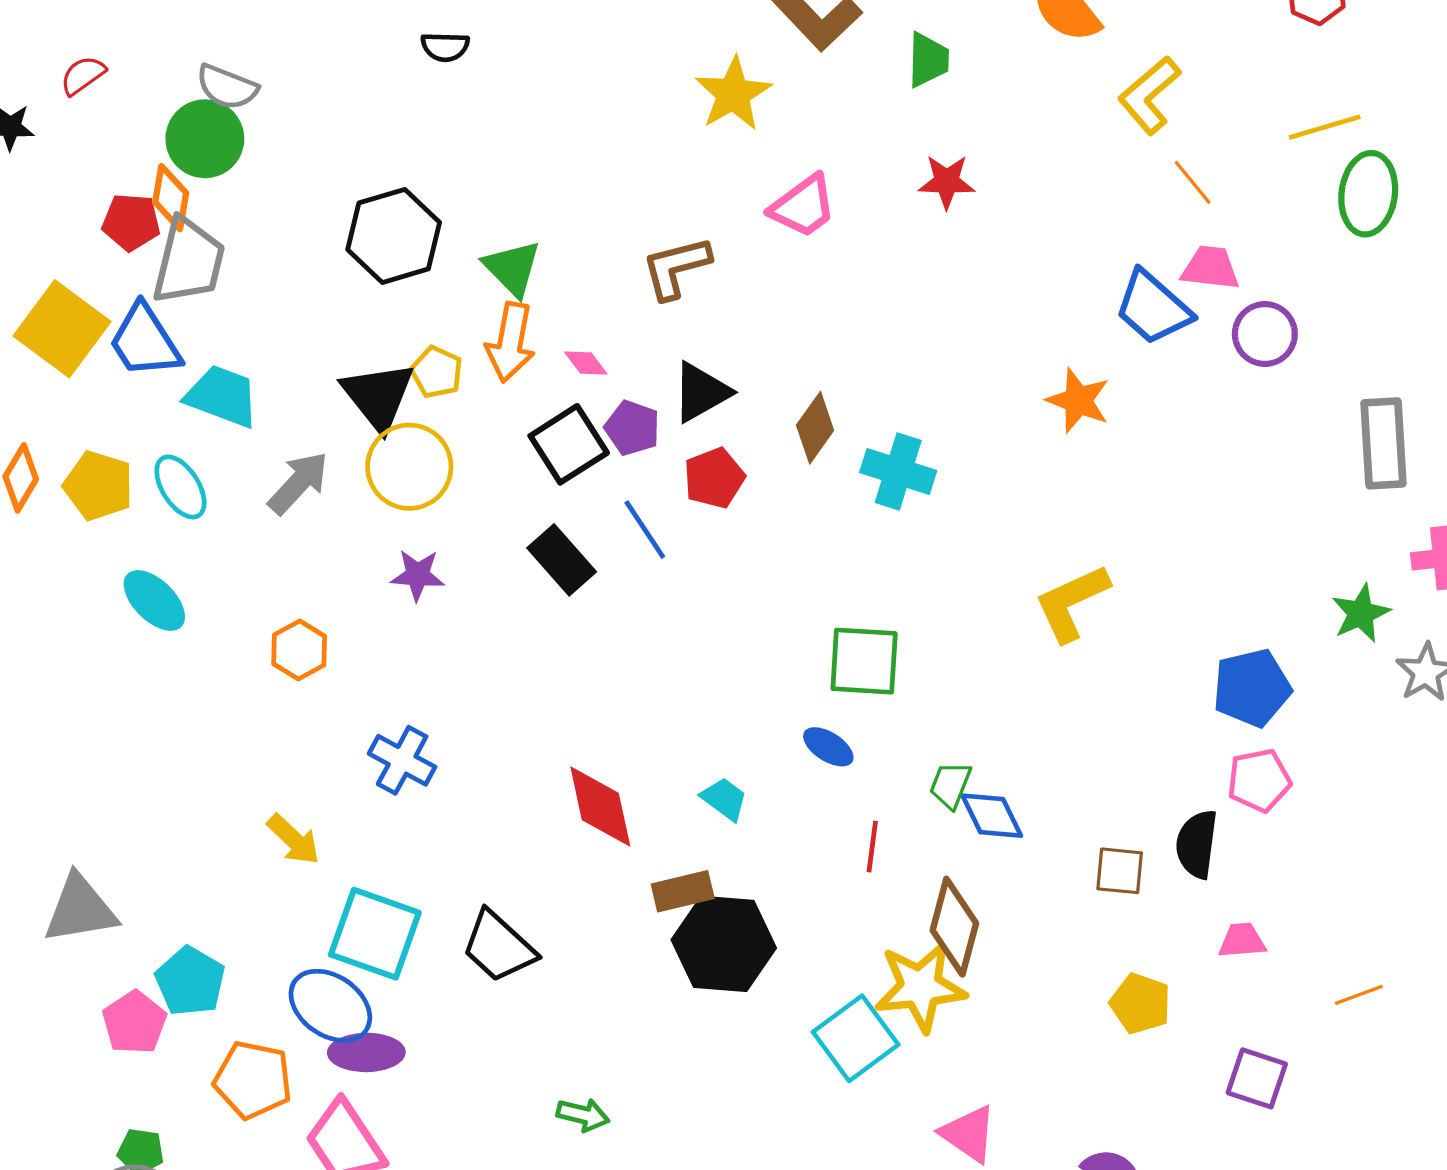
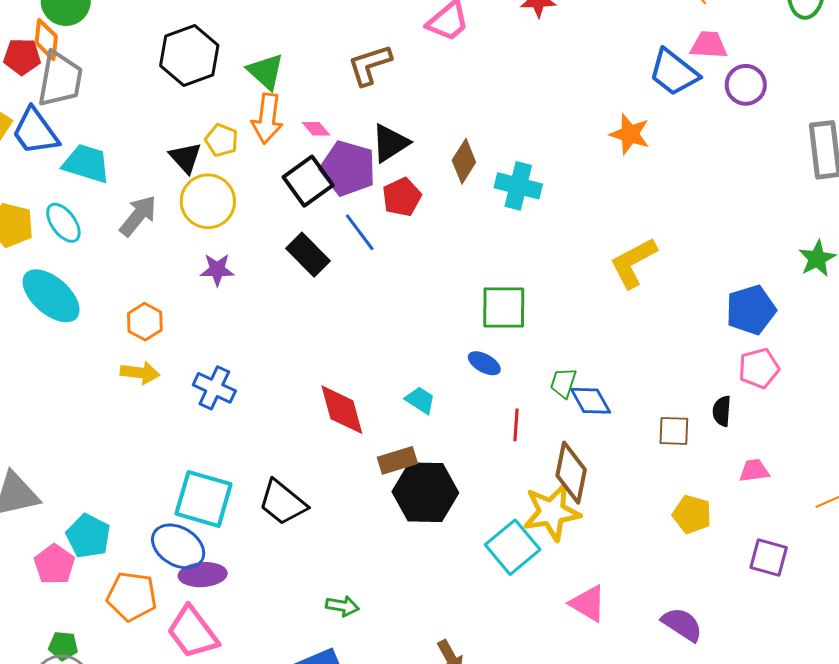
black triangle: (378, 396) -> (185, 158), size x0.7
purple pentagon: (632, 428) -> (348, 168), size x1.6
cyan ellipse: (154, 600) -> (51, 296), size x1.4
yellow arrow: (293, 839) -> (140, 373), moved, turned -33
black semicircle: (1197, 844) -> (722, 411), size x0.7

